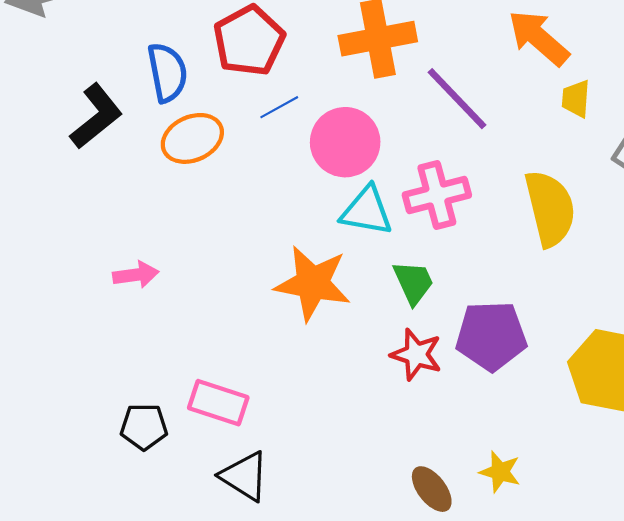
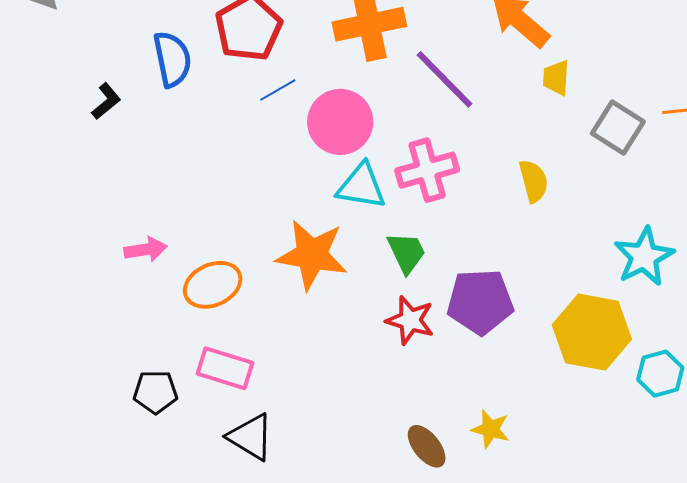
black L-shape: (96, 116) -> (106, 101), size x0.6
orange ellipse: (192, 138) -> (213, 285), moved
yellow semicircle: (550, 208) -> (534, 181), size x0.6

